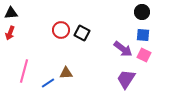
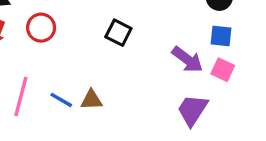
red circle: (61, 30) -> (41, 28), moved
blue line: (48, 83) -> (61, 100), moved, turned 64

